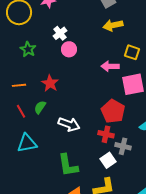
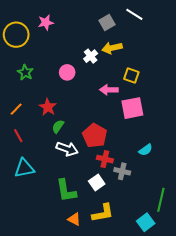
white cross: (60, 33) -> (91, 56), moved
orange line: (19, 85) -> (16, 109), turned -40
green semicircle: (40, 107) -> (58, 126), moved
red pentagon: (113, 111) -> (95, 136), moved
white square: (108, 160) -> (97, 183), moved

